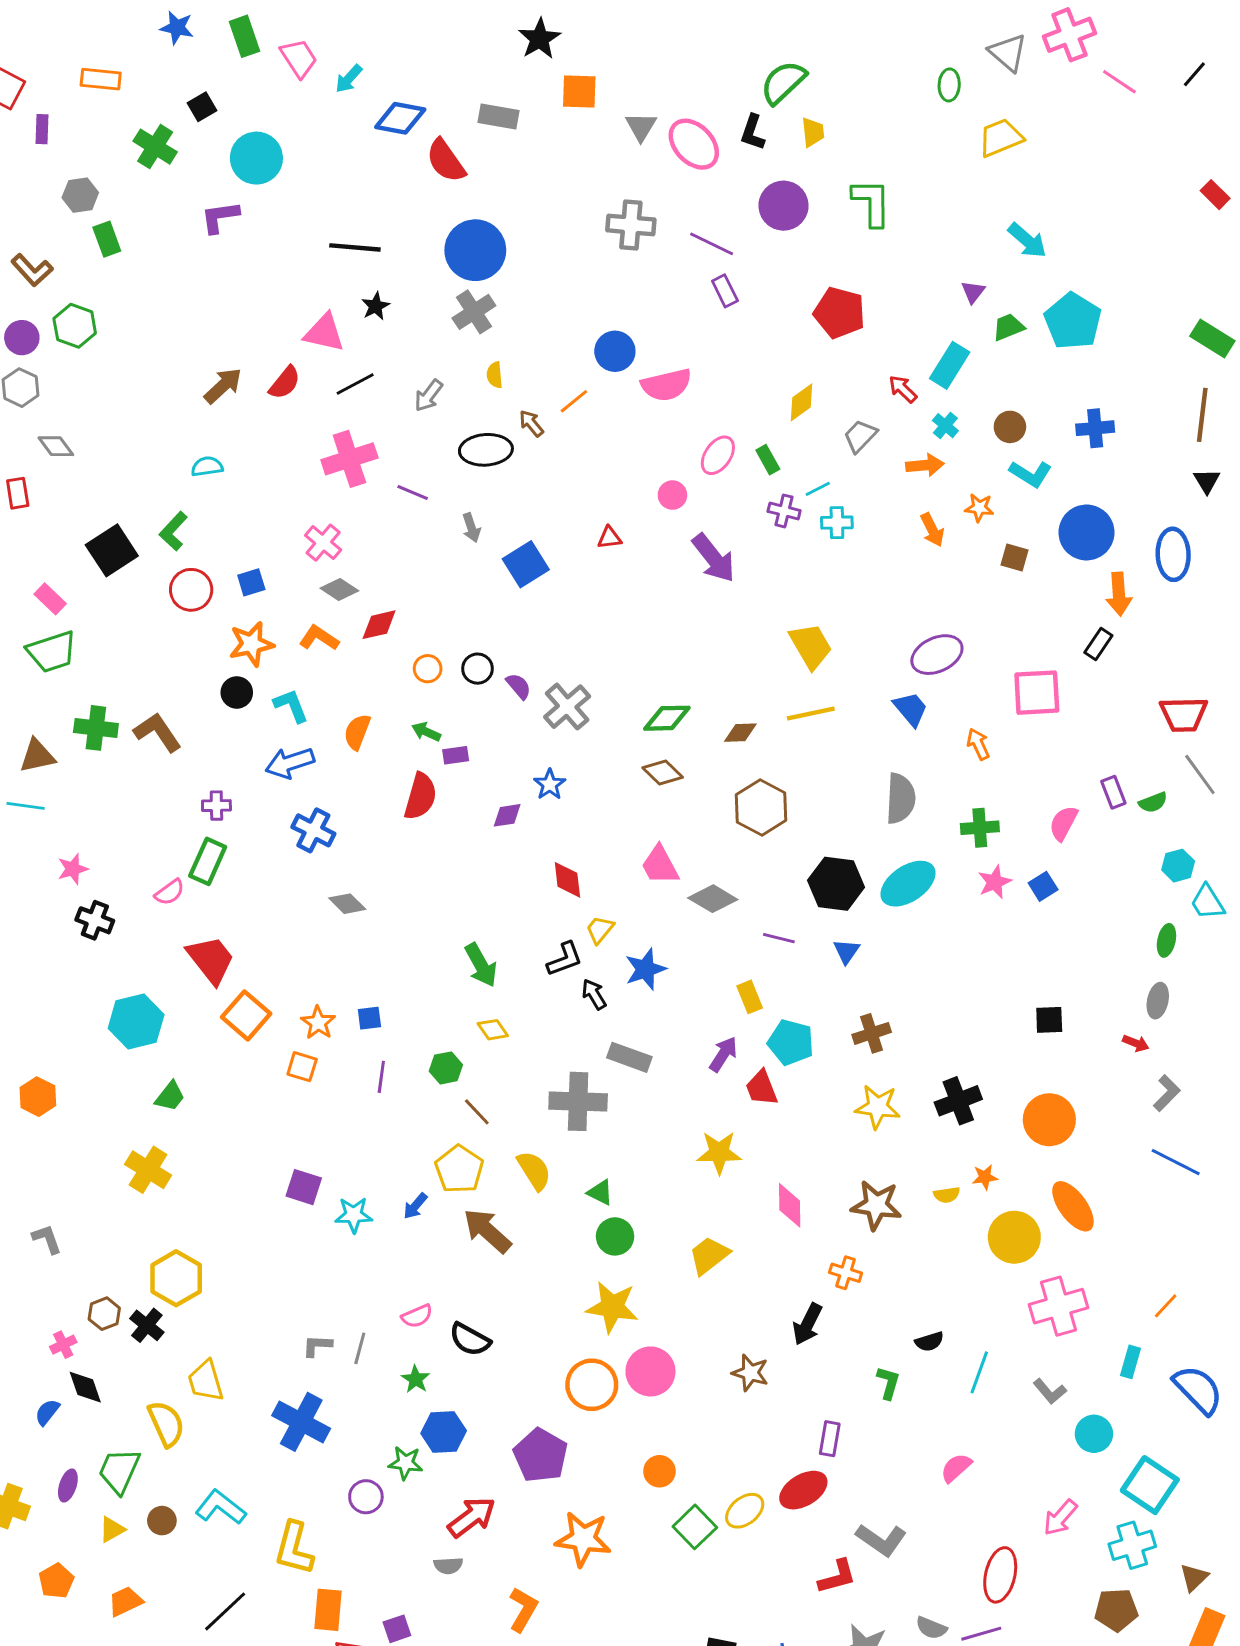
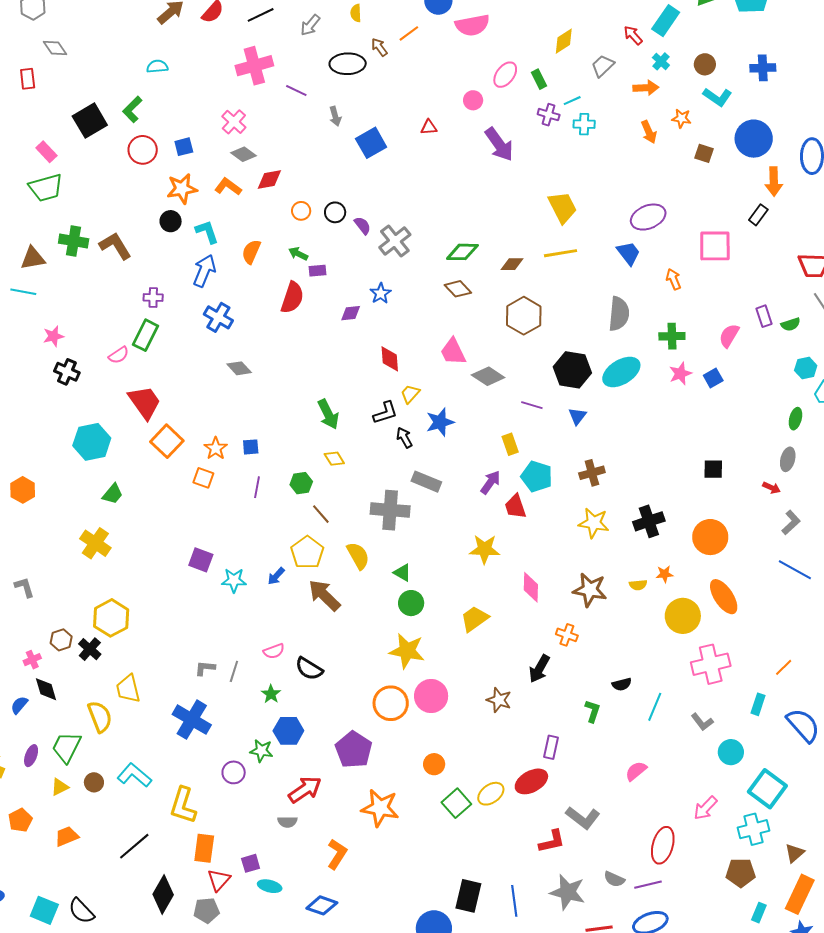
blue arrow: (290, 763) -> (204, 271), turned 128

